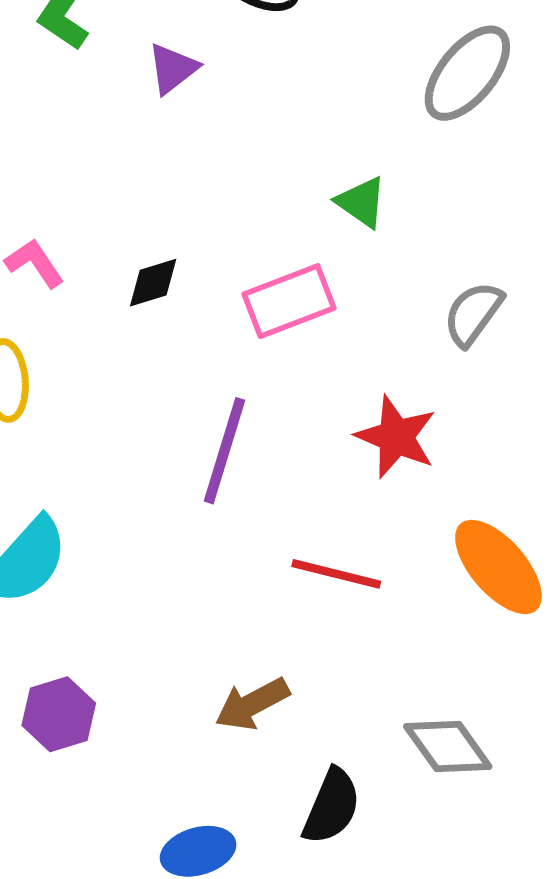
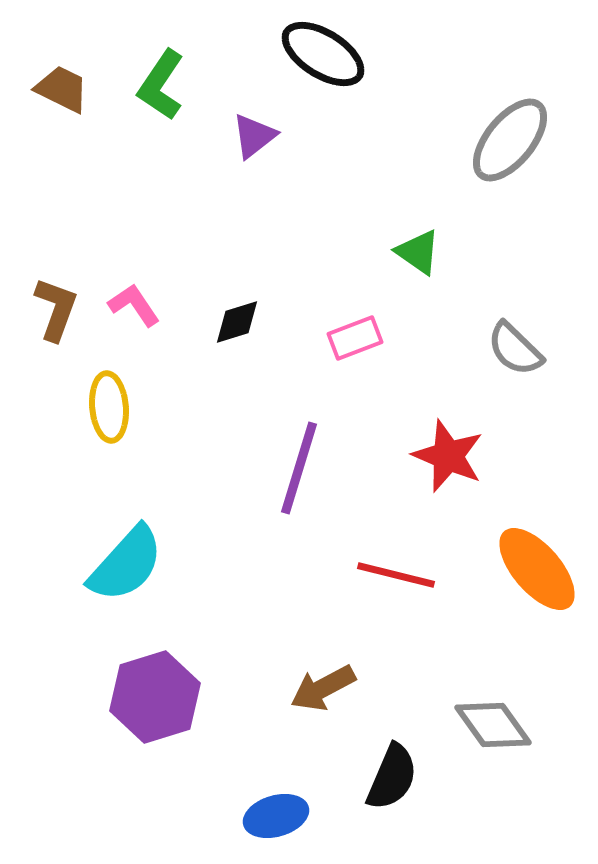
pink rectangle: (289, 301) -> (355, 338), size x0.7
gray semicircle: (473, 314) -> (515, 349), turned -82
purple hexagon: (59, 714) -> (155, 697), size x1.4

